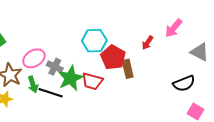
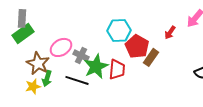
brown rectangle: (128, 69) -> (151, 57), turned 48
red trapezoid: (92, 81) -> (117, 69), turned -100
green arrow: (33, 84) -> (47, 78), moved, turned 35

